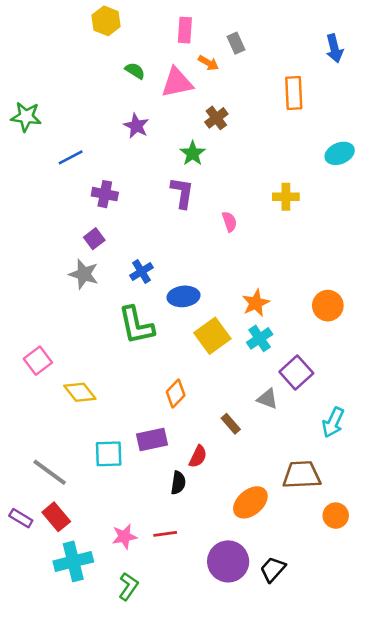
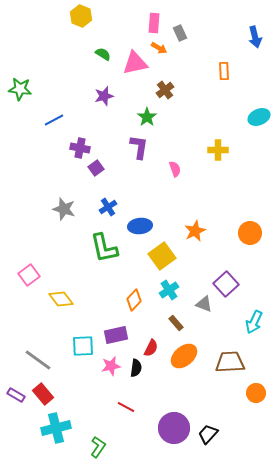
pink rectangle: (185, 30) -> (154, 23), moved
orange rectangle: (294, 93) -> (224, 71), size x0.7
purple star: (136, 126) -> (104, 96), turned 30
purple square: (94, 239) -> (96, 168), moved
cyan cross: (260, 338) -> (169, 290), moved
orange ellipse: (250, 502) -> (184, 356), moved
red line: (165, 534) -> (126, 407), turned 36
pink star: (124, 537) -> (111, 366), moved

